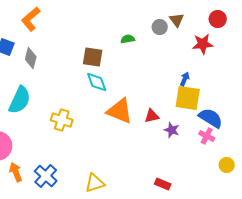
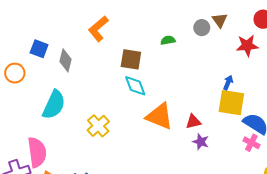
orange L-shape: (31, 19) -> (98, 29), moved
yellow cross: (62, 120) -> (98, 126), turned 30
purple star: (172, 130) -> (201, 142), moved

